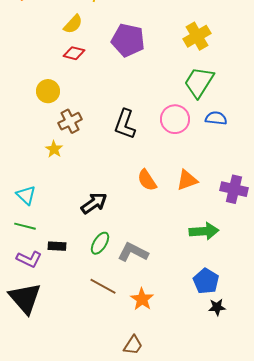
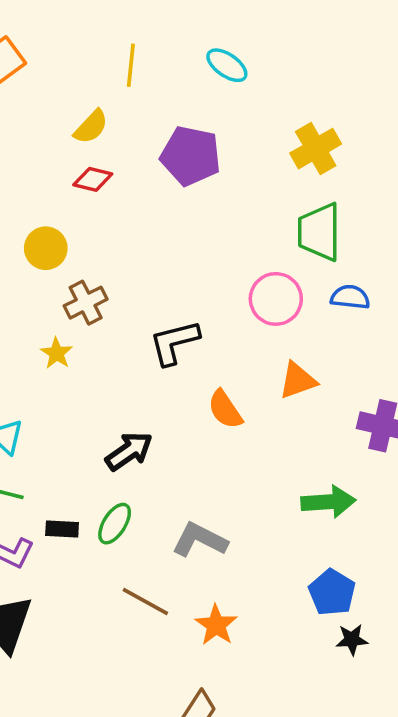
green trapezoid: (199, 82) -> (319, 232), turned -32
black L-shape: (125, 124) -> (174, 342), moved, turned 56
orange triangle: (187, 180) -> (298, 380), moved
green ellipse: (100, 243) -> (115, 524), moved

